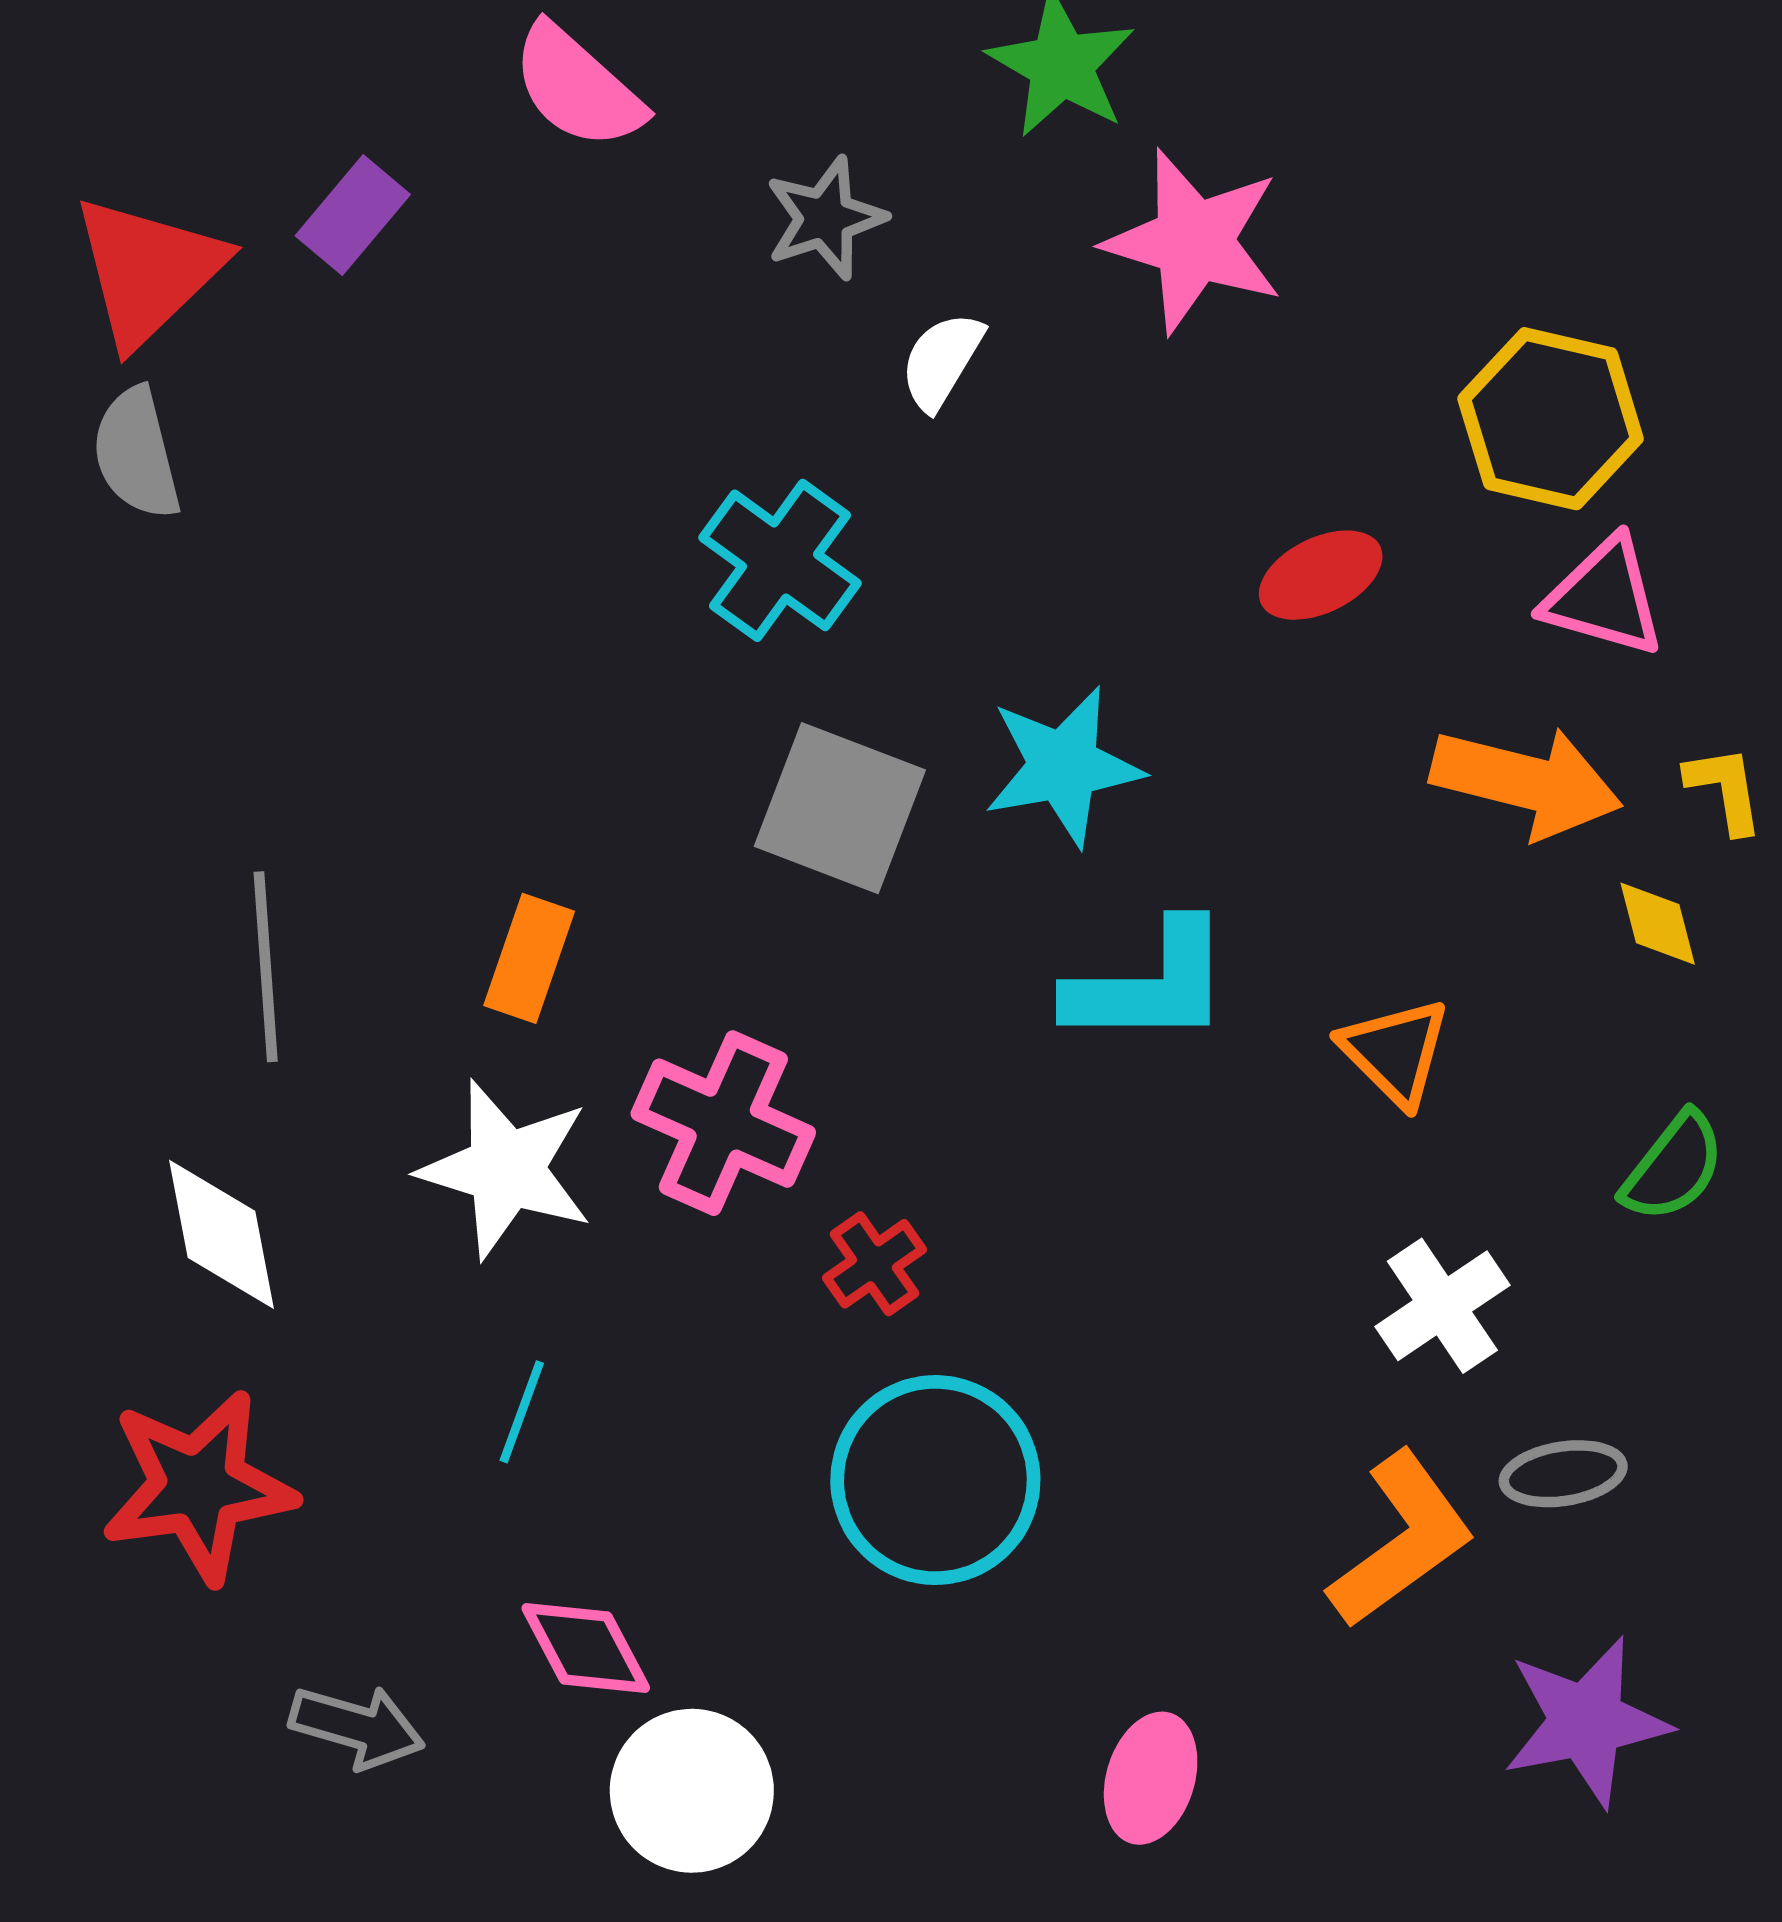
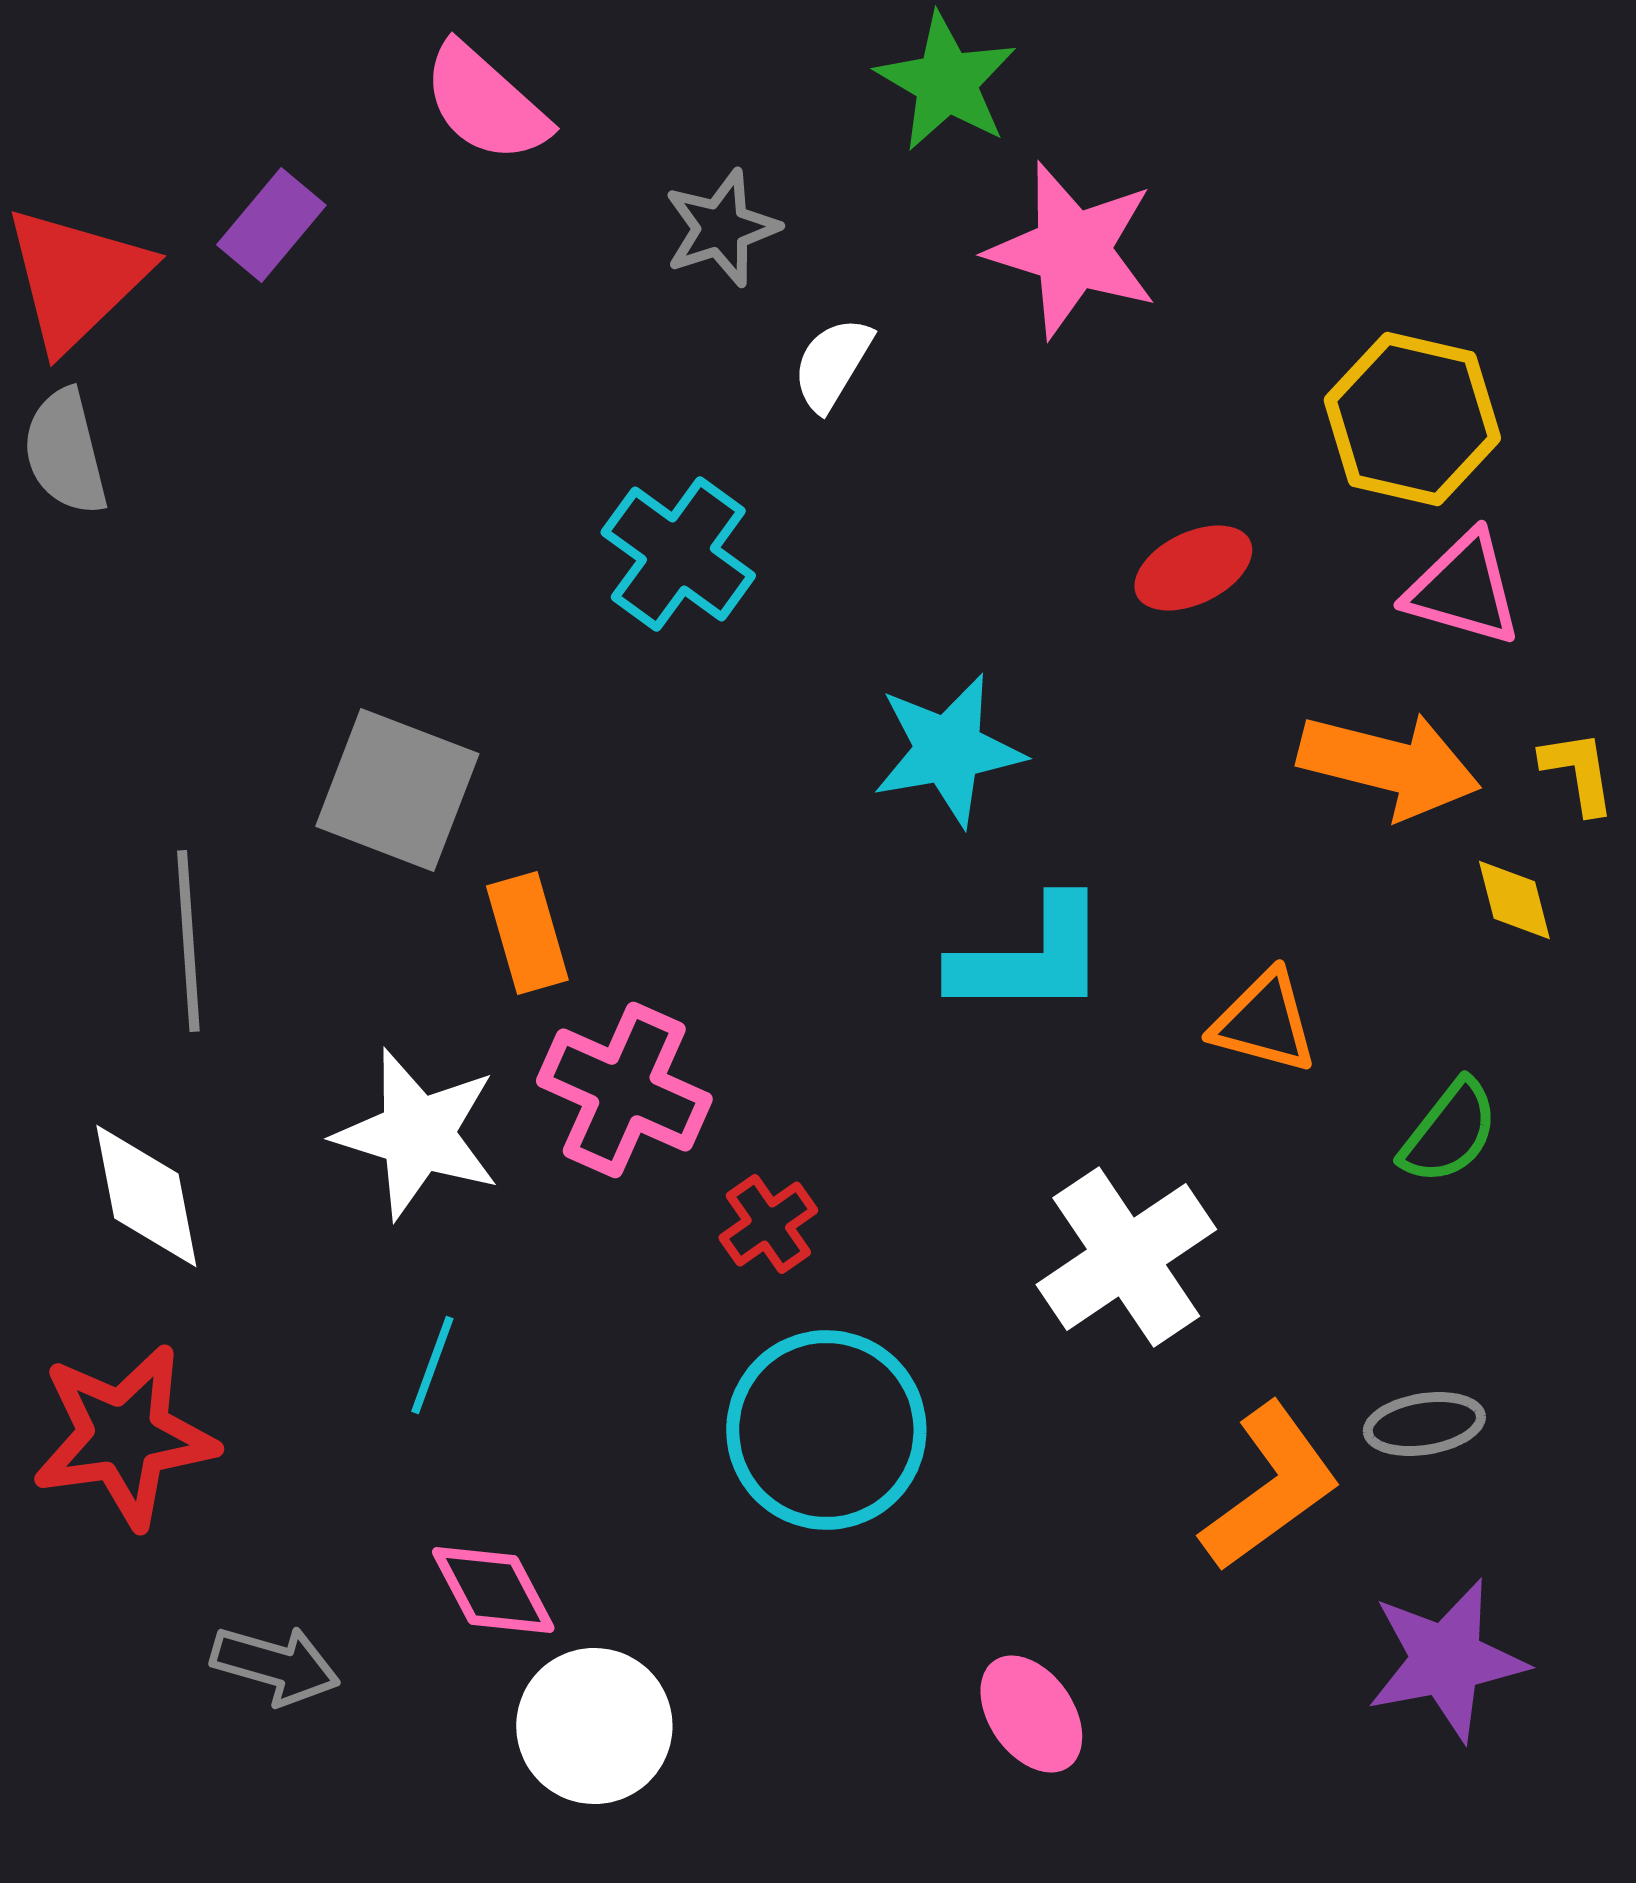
gray square: (840, 808) -> (397, 790), moved
orange rectangle: (529, 958) -> (527, 933), moved, turned -35
orange triangle: (1395, 1052) -> (1264, 1022), turned -30
green semicircle: (1673, 1167) -> (1449, 1132), moved
white cross: (1442, 1306) -> (1126, 1257), moved, size x1.4
pink ellipse: (1151, 1778) -> (1031, 1714), turned -52

